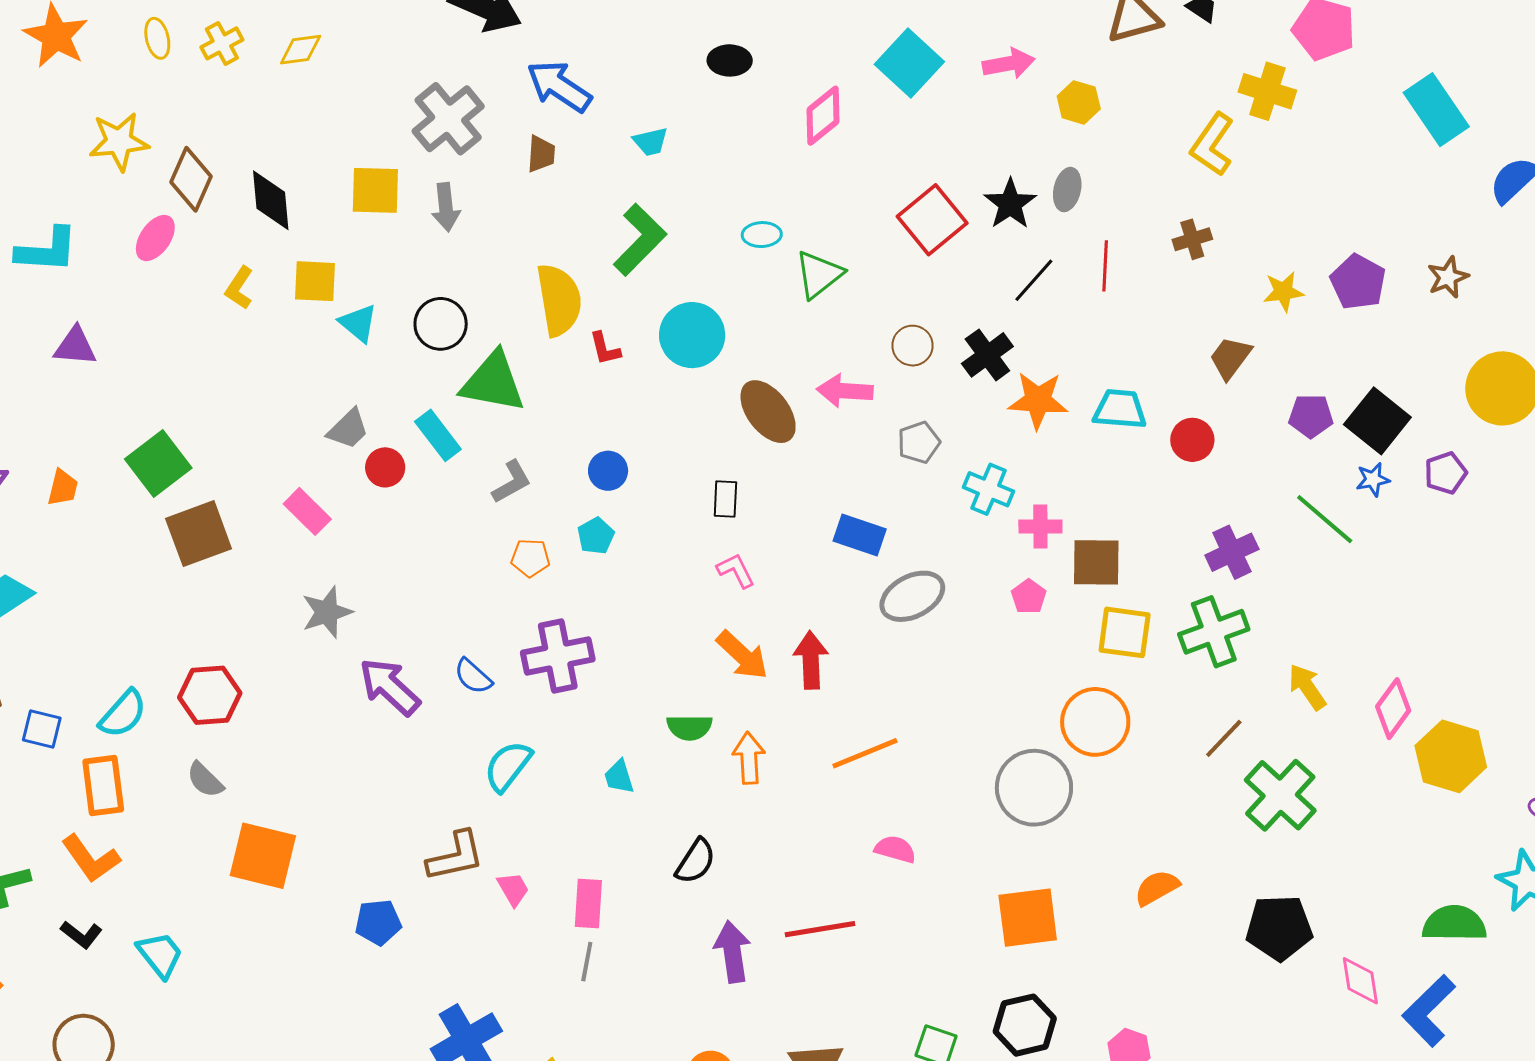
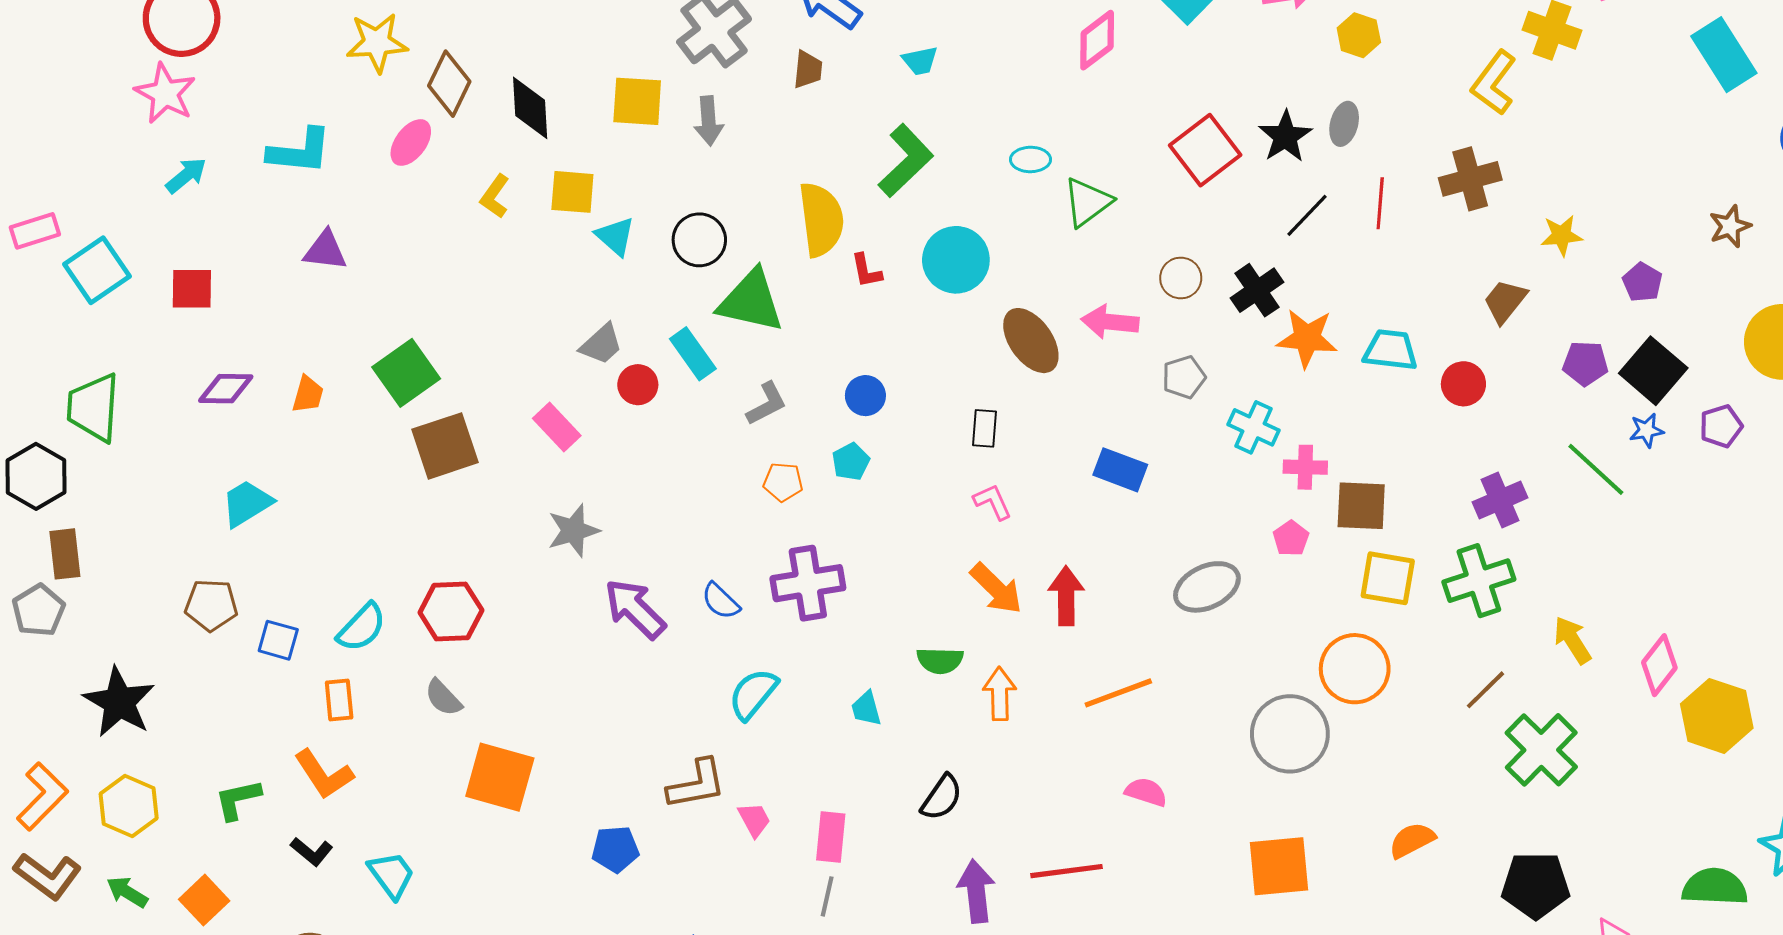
brown cross: (1192, 239) -> (1470, 179), size x1.5
purple pentagon: (1358, 282) -> (1642, 282), moved, size x0.7
gray ellipse: (912, 596) -> (1207, 587), moved
orange rectangle: (103, 785) -> (339, 700), size x0.7

